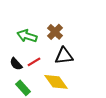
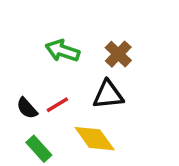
brown cross: (55, 32) -> (118, 54), moved
green arrow: (27, 36) -> (62, 51), moved

